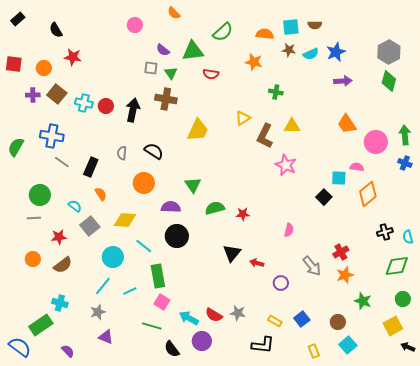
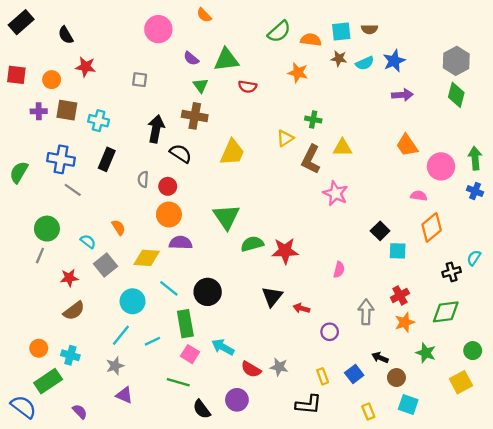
black rectangle: (18, 19) -> (21, 22), size x1.5
pink circle: (135, 25) -> (158, 29), size x1.5
green semicircle: (223, 32) -> (279, 32), moved
gray square: (151, 68) -> (140, 80), moved
green cross: (276, 92) -> (313, 119), moved
brown square: (57, 94) -> (67, 110), turned -30
red circle: (106, 106) -> (168, 186), moved
black semicircle: (154, 151) -> (181, 154), moved
black rectangle: (91, 167) -> (107, 159), moved
cyan square: (339, 178) -> (398, 251), moved
green triangle: (193, 185) -> (226, 217), size x1.4
purple semicircle: (171, 207) -> (181, 243), moved
red star: (243, 214) -> (285, 251), size x1.6
gray line: (34, 218) -> (40, 256), turned -64
black circle: (177, 236) -> (208, 292), moved
cyan semicircle: (408, 237) -> (474, 258), moved, turned 48
orange circle: (33, 259) -> (39, 348), moved
gray arrow: (312, 266) -> (366, 312), turned -140
green diamond: (397, 266) -> (446, 312), moved
cyan arrow: (189, 318) -> (223, 347), moved
yellow rectangle: (275, 321) -> (323, 376), turned 40
cyan square: (348, 345) -> (408, 405), turned -30
black arrow: (408, 347) -> (380, 358), moved

